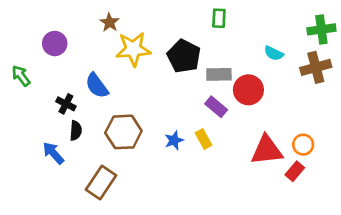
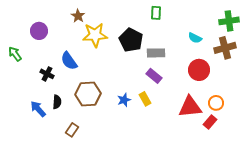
red circle: (248, 90) -> (199, 70), moved
black semicircle: (76, 131) -> (57, 102), moved
brown rectangle: (101, 182) -> (72, 130), size x0.6

